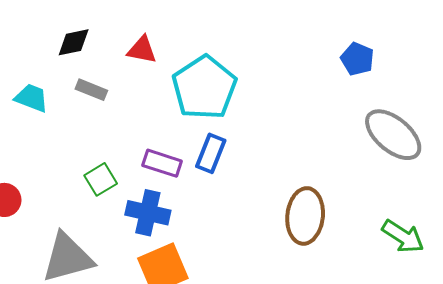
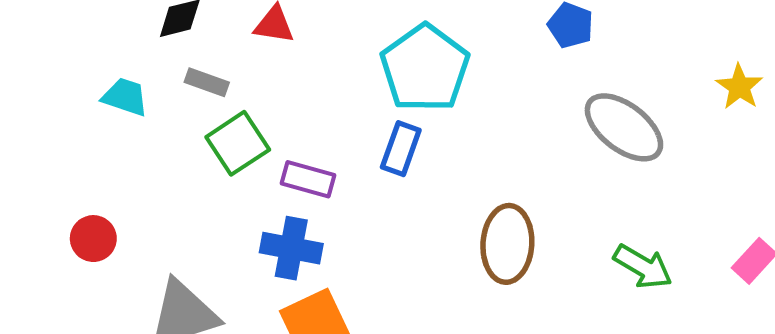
cyan pentagon: (204, 88) -> (425, 68), moved
blue rectangle: (211, 153) -> (401, 149), moved
green square: (101, 179) -> (238, 143), moved, size x1.4

